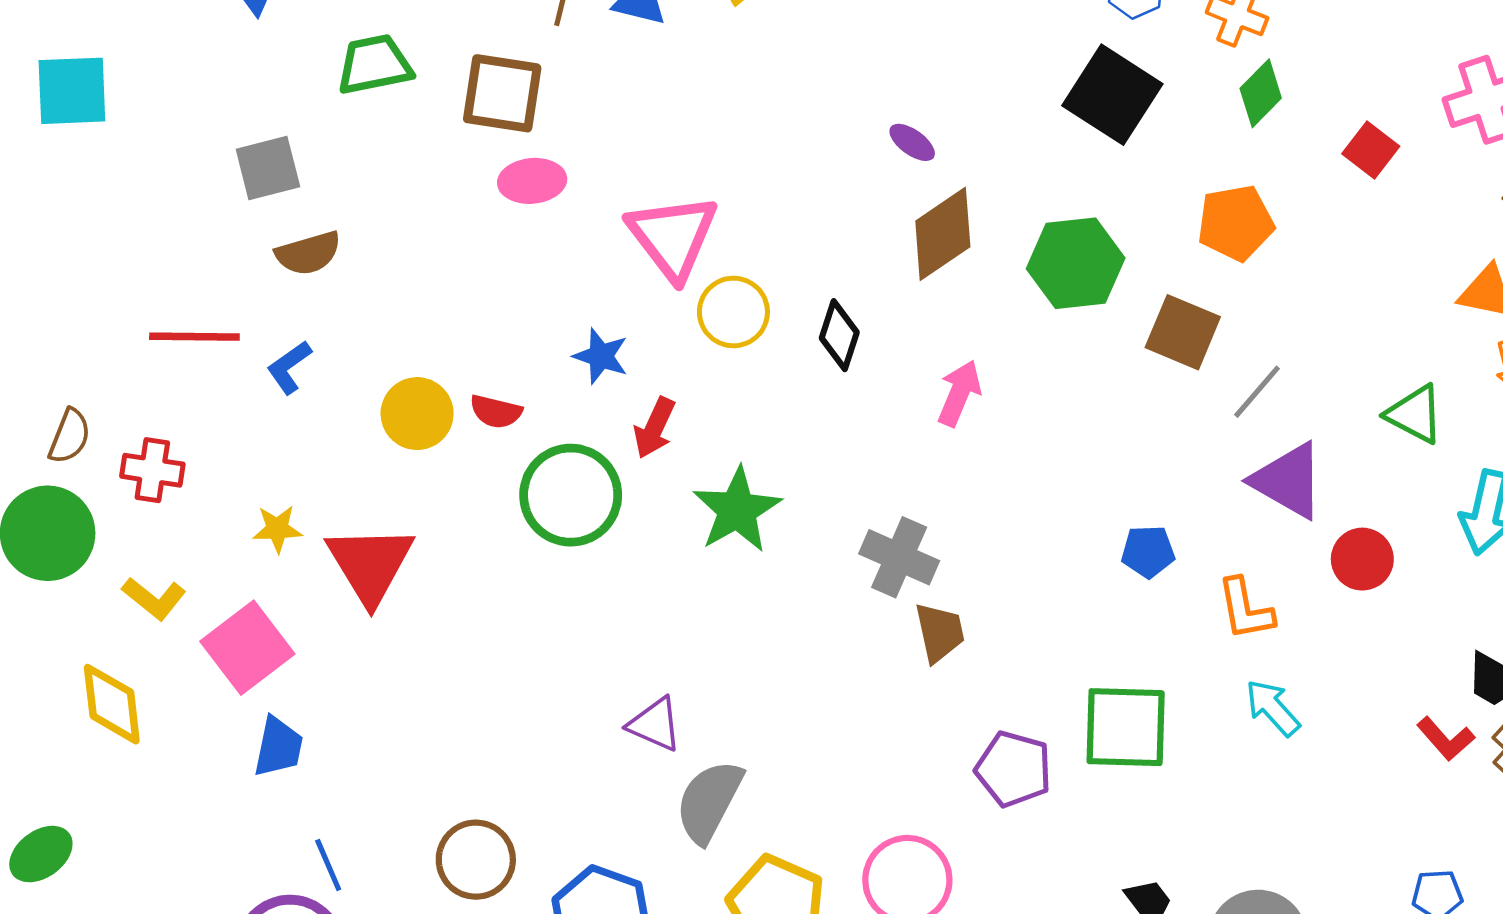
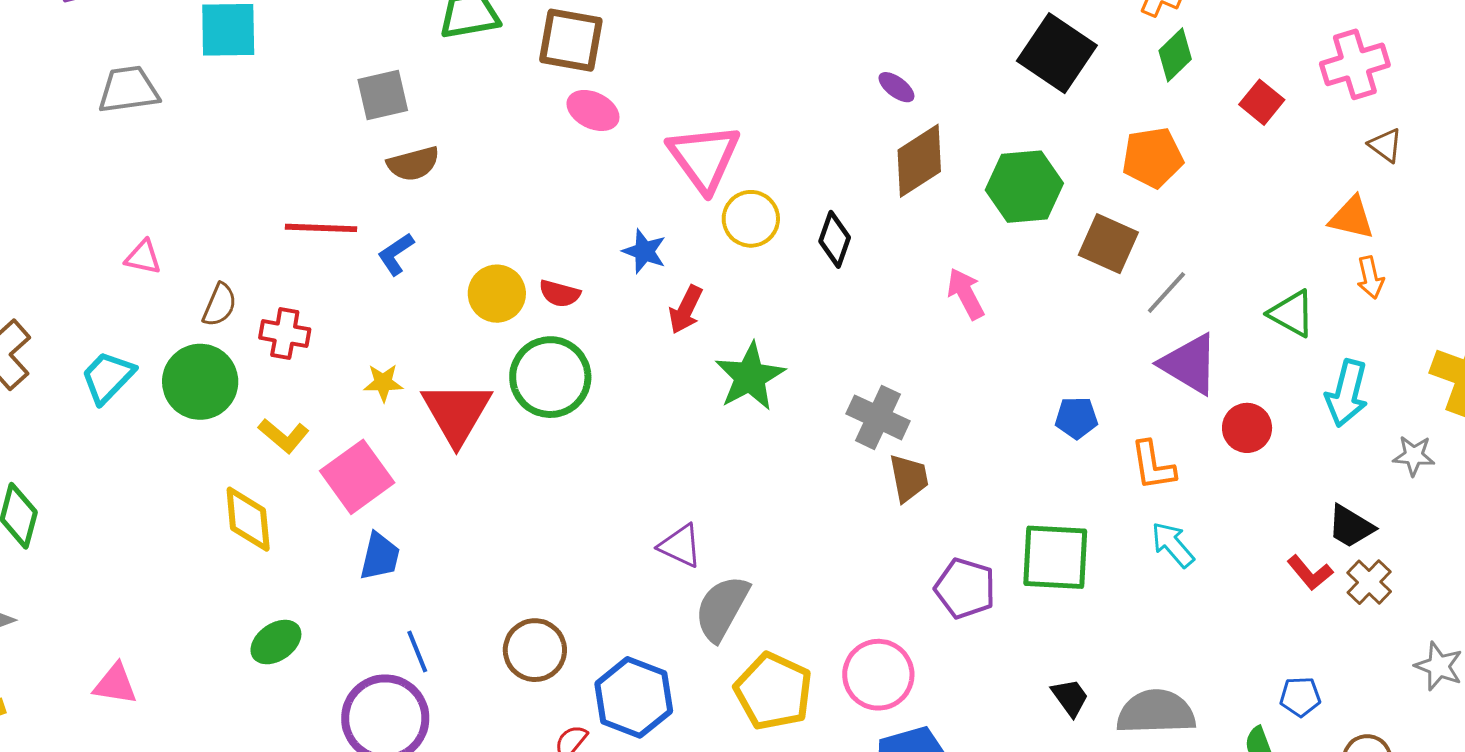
pink ellipse: (532, 181) -> (593, 110), turned 30
pink arrow: (959, 393) -> (966, 294), moved, turned -52
green circle: (571, 495) -> (550, 377), moved
green ellipse: (41, 854) -> (276, 642), moved

